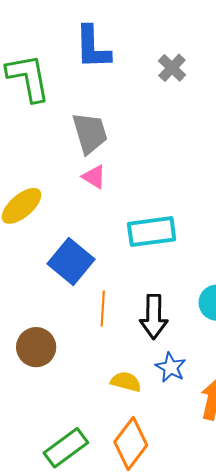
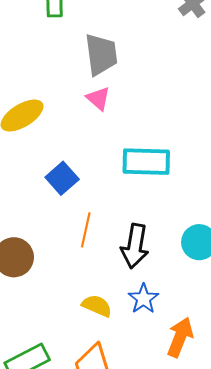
blue square: (71, 261) -> (62, 178), size x0.7

